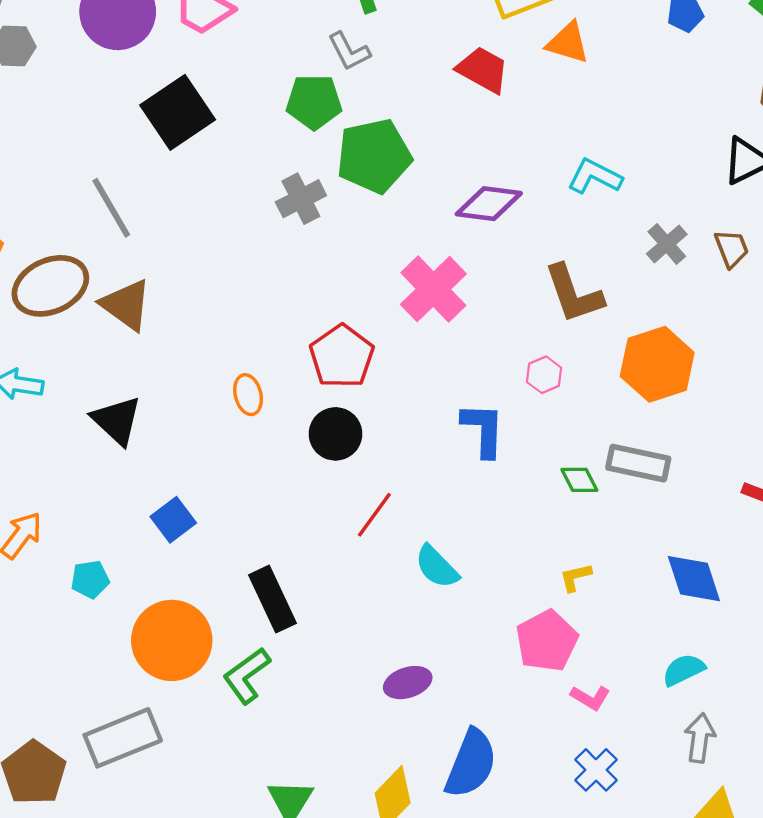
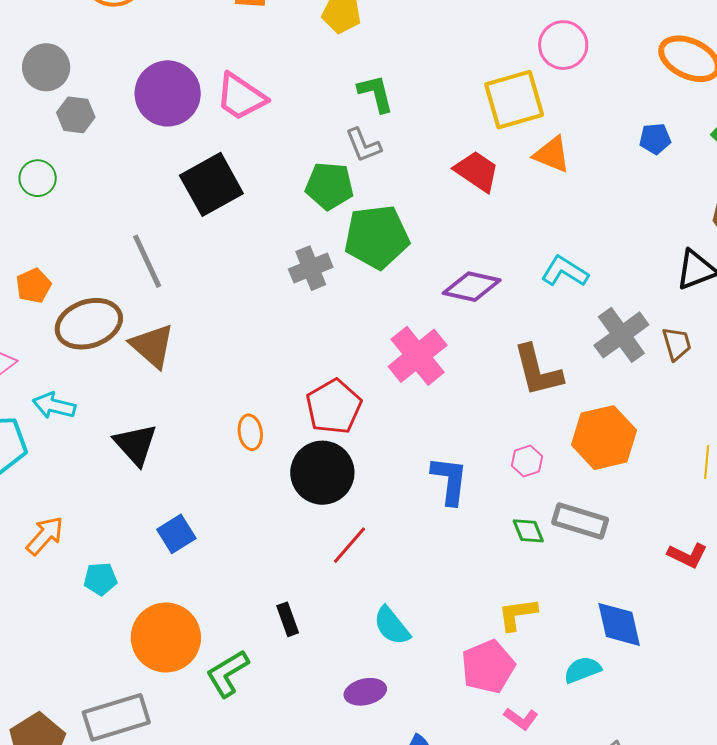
gray cross: (667, 244) -> (621, 335), size x1.5
pink hexagon: (544, 375) -> (527, 461), moved
black circle: (335, 434) -> (322, 473), size x1.4
cyan semicircle: (437, 567) -> (392, 626), moved
yellow L-shape: (576, 577) -> (518, 614), size x1.4
black rectangle: (273, 599) -> (288, 619), moved, size x0.6
cyan semicircle: (684, 670) -> (582, 670), moved

